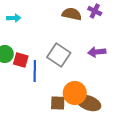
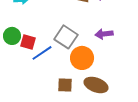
blue line: (35, 71) -> (42, 53), turned 55
orange circle: (75, 93) -> (82, 58), moved

